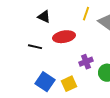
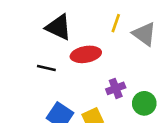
black triangle: (44, 17) -> (59, 27), size x1.5

